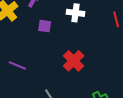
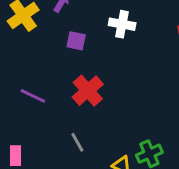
red cross: (74, 61) -> (88, 91), moved

